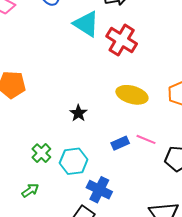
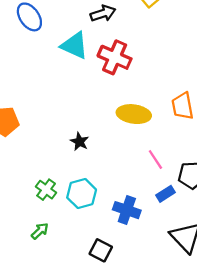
pink line: (146, 139) -> (155, 160), turned 42
blue rectangle: (120, 143) -> (166, 194), moved
blue cross: (99, 190) -> (127, 210), moved

